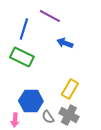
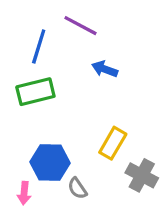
green rectangle: (22, 57) -> (35, 92), turned -40
gray cross: (69, 115) -> (142, 175), moved

